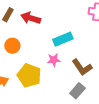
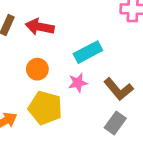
orange circle: (12, 46) -> (37, 69), moved

